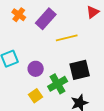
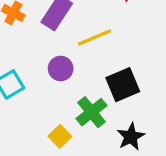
purple circle: (36, 69) -> (61, 69), moved

